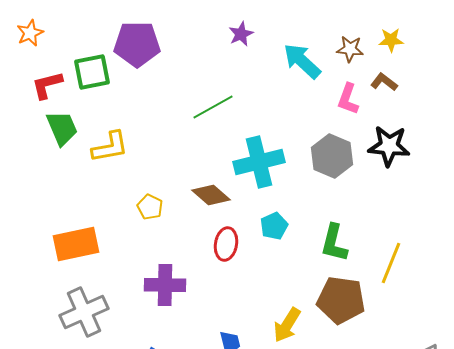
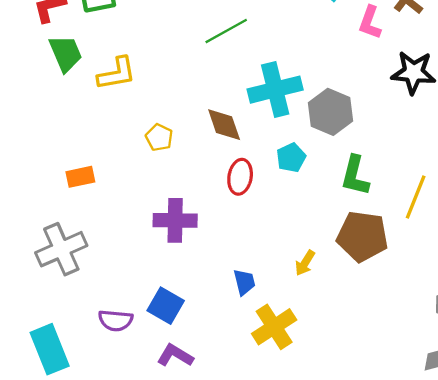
gray hexagon: (332, 156) -> (331, 112), moved
brown diamond: (211, 195) -> (224, 125), turned 30
orange rectangle: (76, 244) -> (80, 177), size x0.6
gray cross: (84, 312) -> (61, 249), moved
yellow arrow: (287, 325) -> (305, 263), size x0.7

